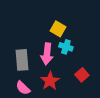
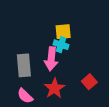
yellow square: (58, 29) -> (63, 32), turned -35
cyan cross: (66, 47) -> (61, 45), moved

